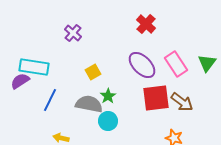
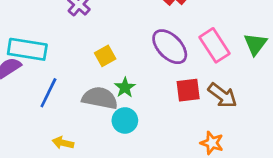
red square: (156, 98) -> (188, 90), size x0.7

